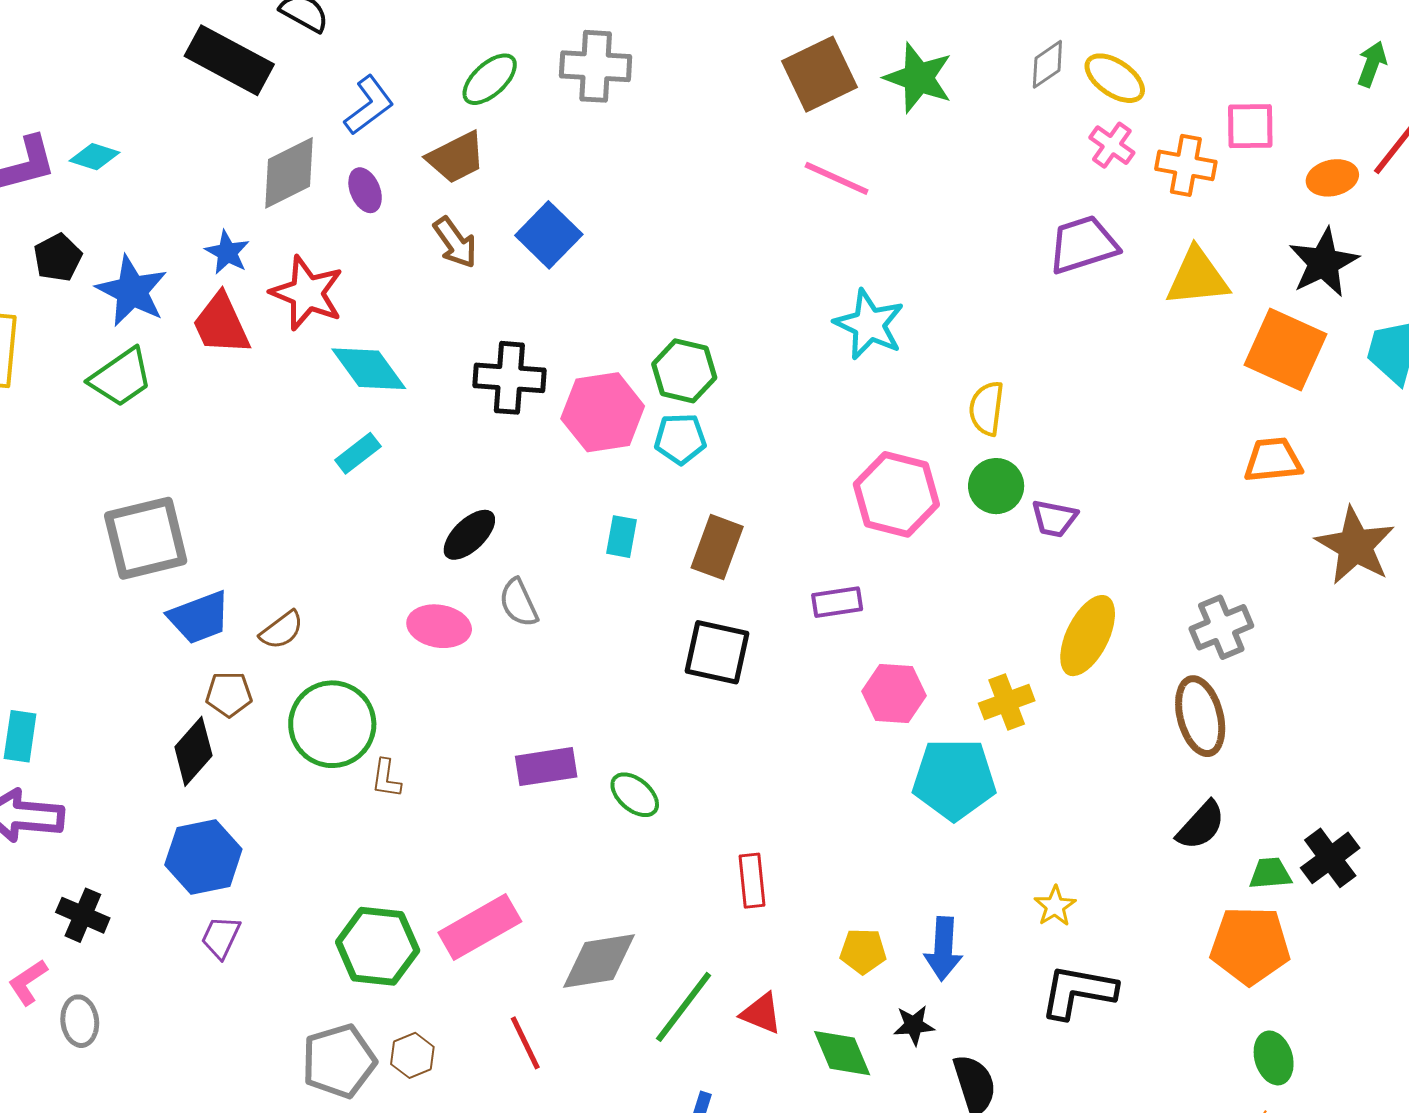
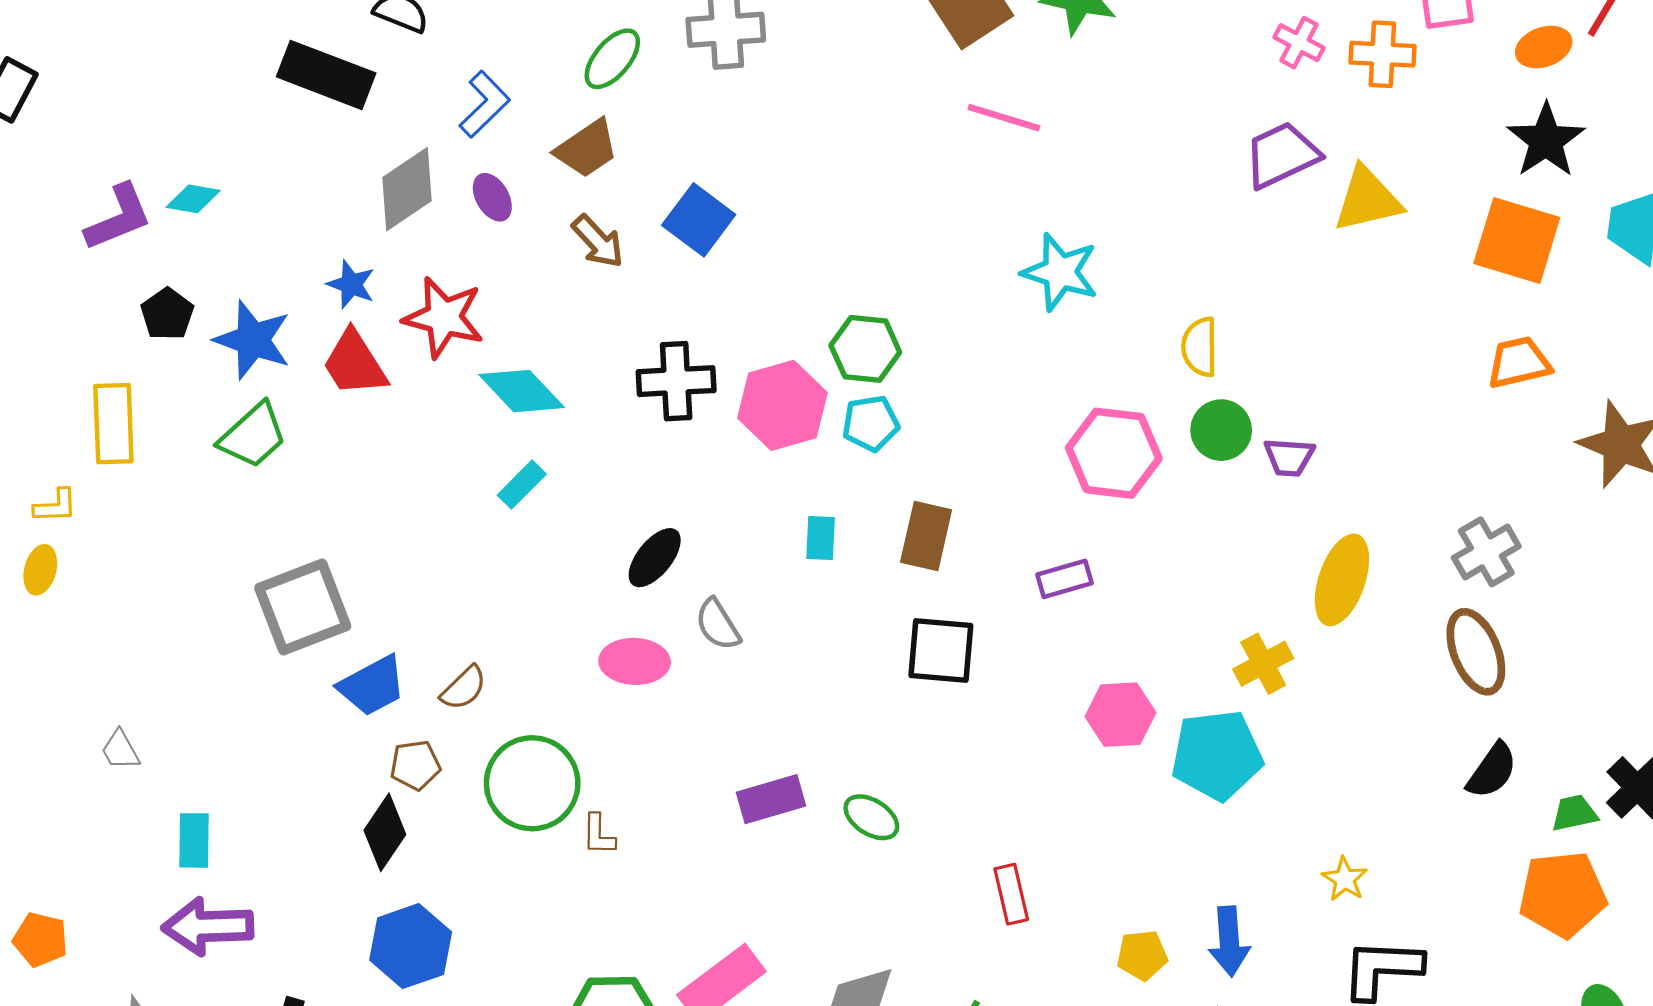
yellow triangle: (1197, 277) -> (1367, 199), moved
pink hexagon: (894, 694) -> (1120, 715), moved

